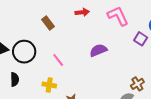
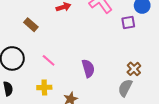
purple square: (141, 39) -> (128, 22), turned -32
purple semicircle: (98, 50) -> (88, 68), moved, turned 108

